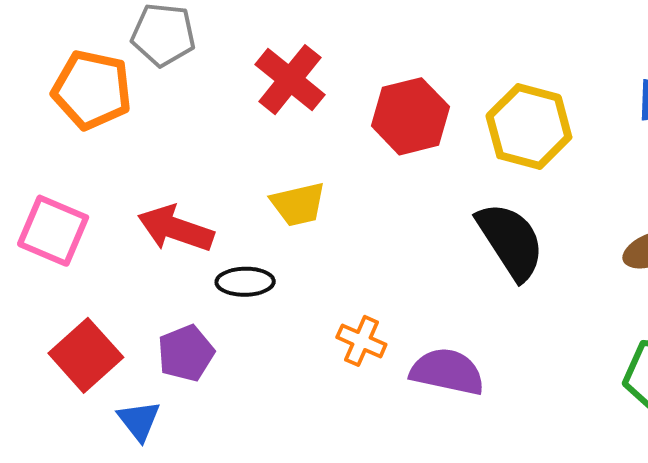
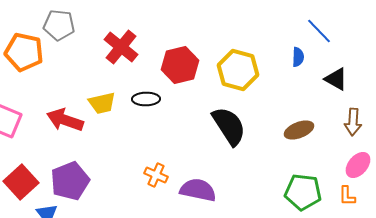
yellow trapezoid: (298, 204) -> (102, 103), moved
black ellipse: (245, 282) -> (146, 99), moved
purple pentagon: (186, 353) -> (70, 181), size x1.4

